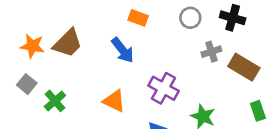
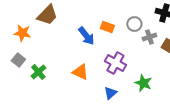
orange rectangle: (138, 18) -> (107, 27), moved
gray circle: (190, 18) -> (134, 24), moved
brown trapezoid: (68, 43) -> (47, 15), moved

